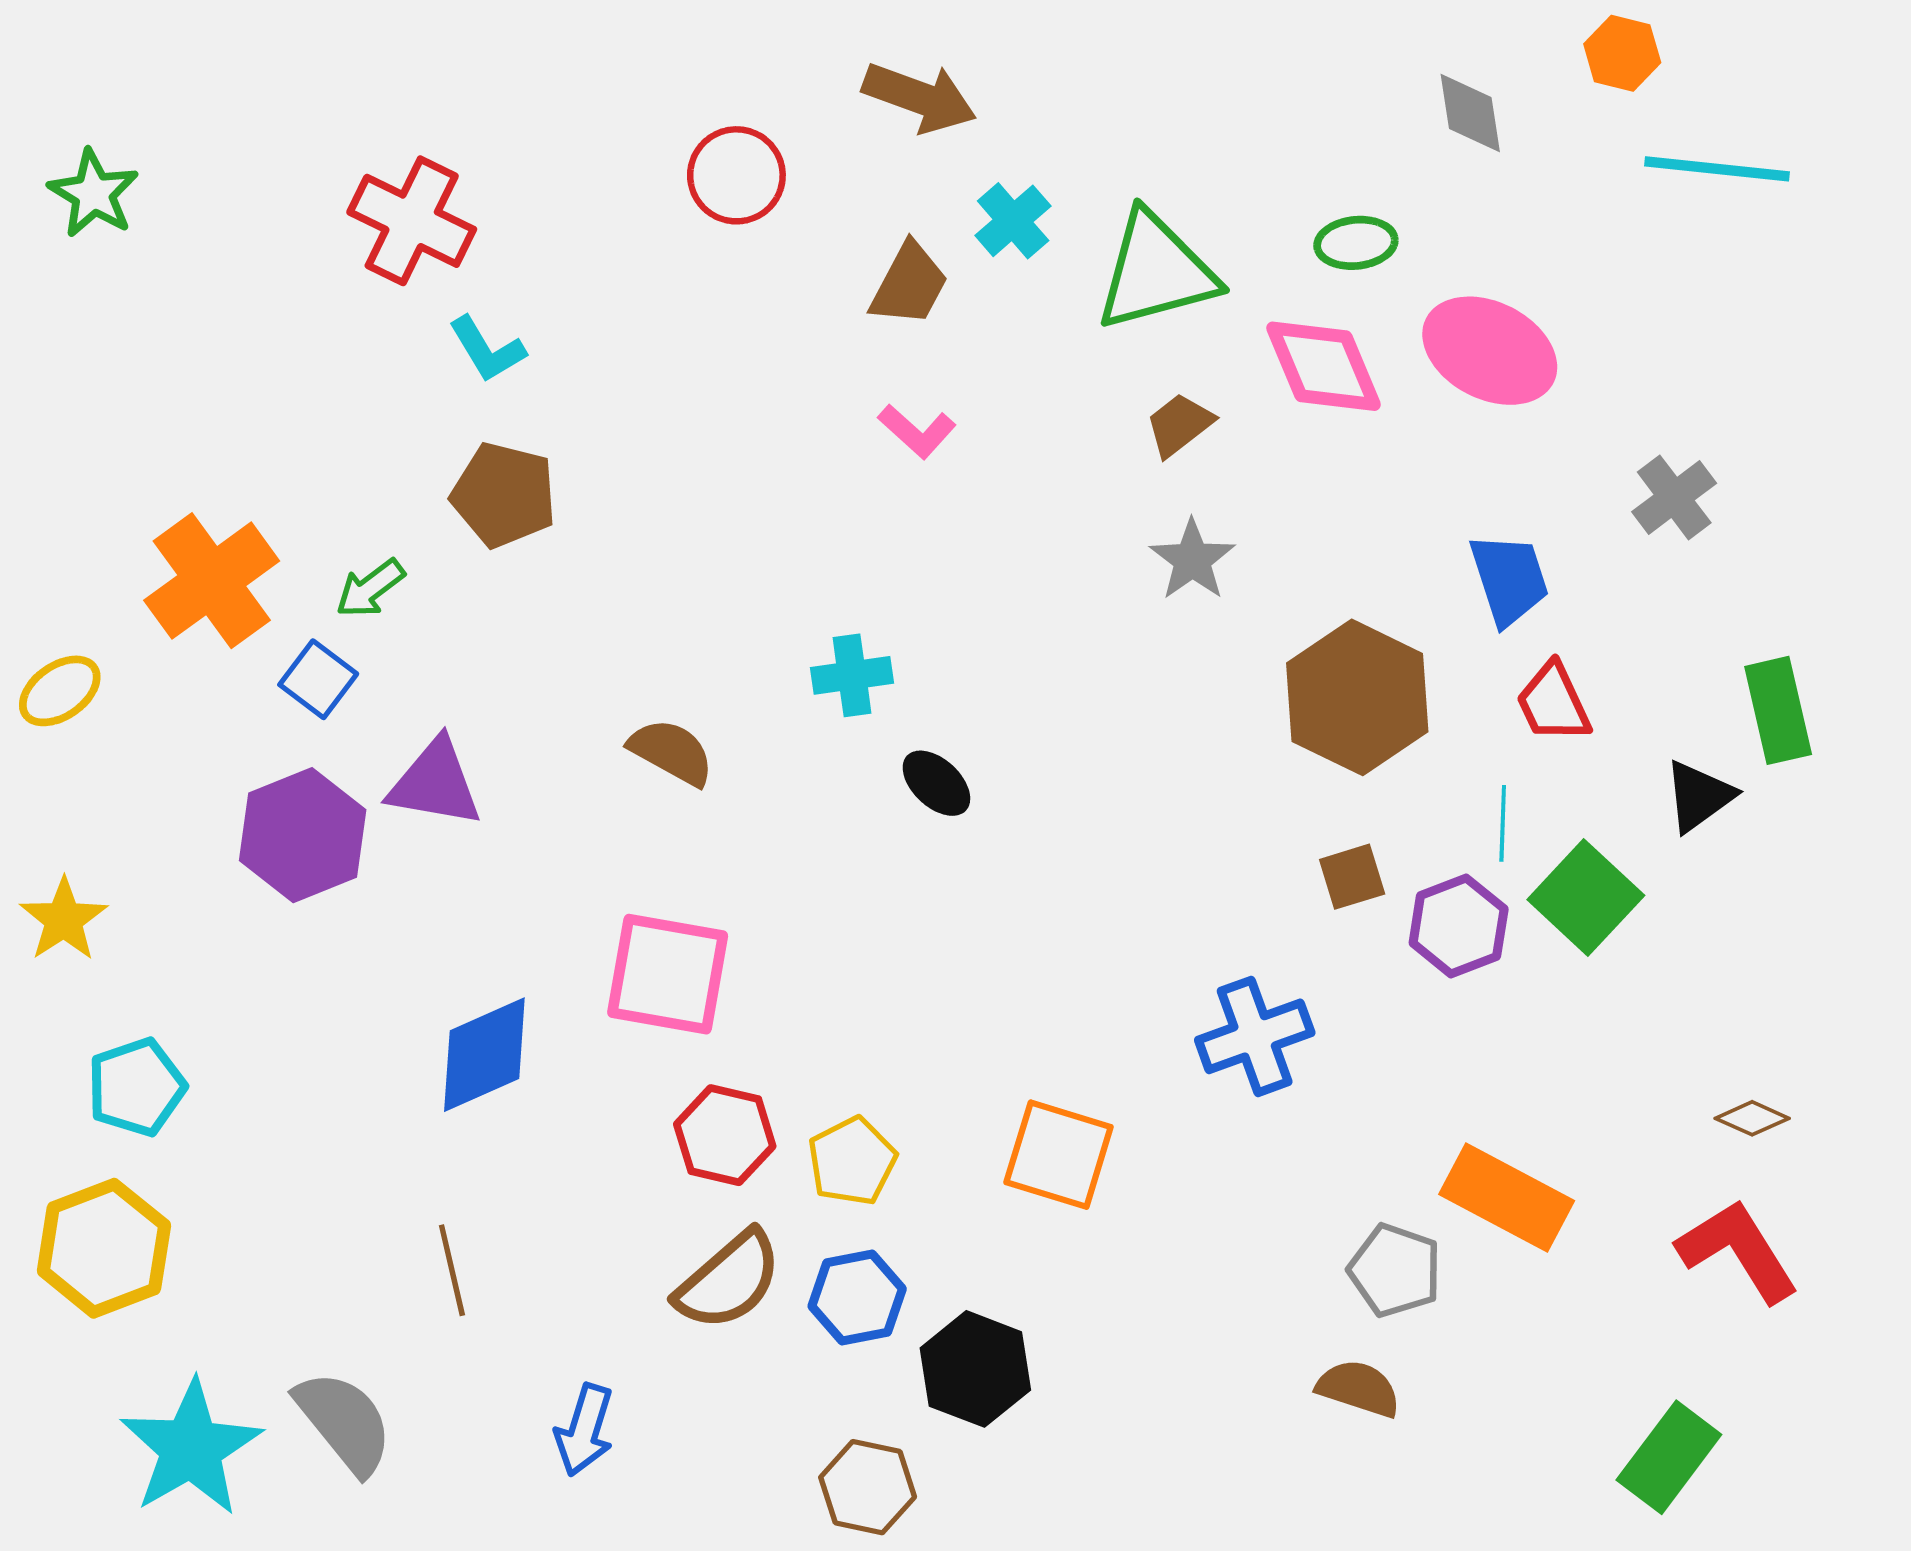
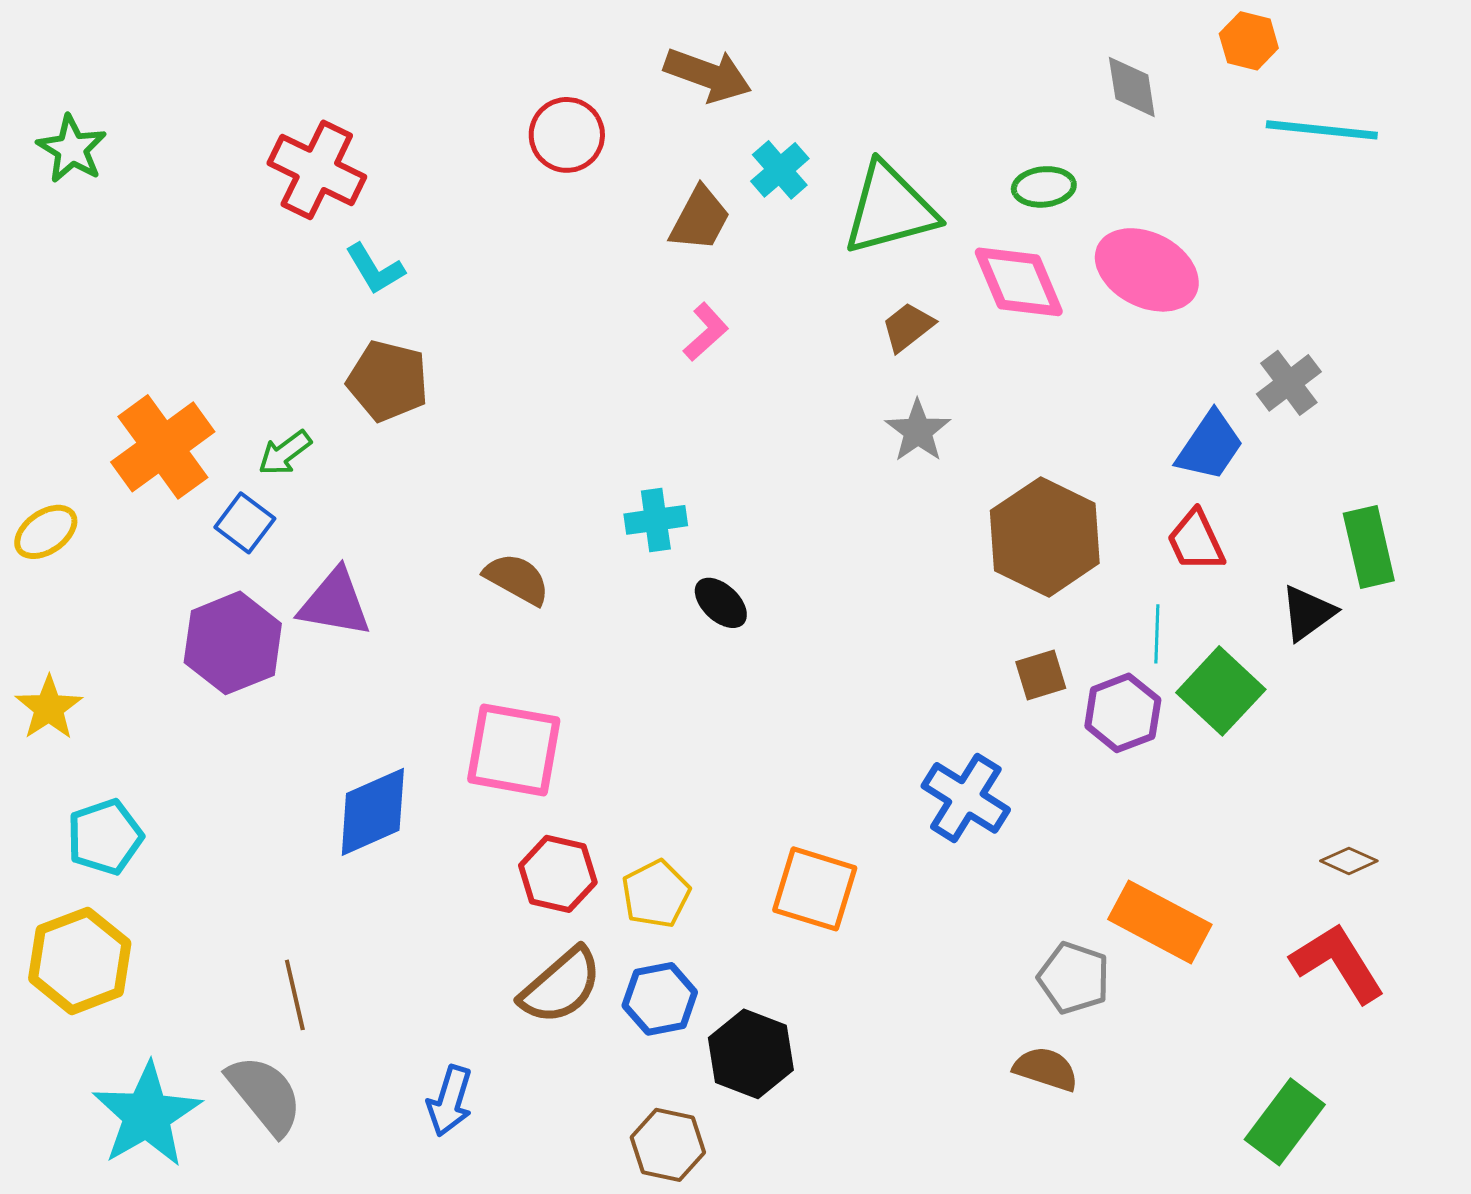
pink L-shape: (917, 431) -> (706, 332), turned -84
blue trapezoid: (1509, 579) -> (1210, 446), moved, turned 52
blue cross: (1255, 1036) -> (966, 798), turned -38
brown line: (452, 1270) -> (295, 995), moved

